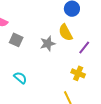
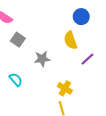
gray star: (48, 44) -> (42, 59), moved
yellow cross: (78, 73) -> (65, 88), moved

